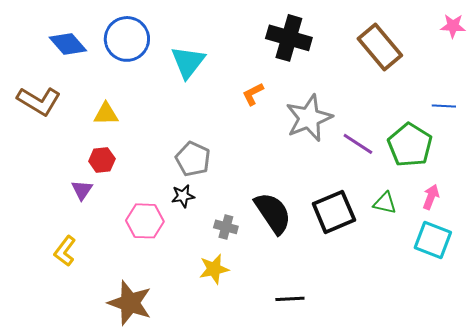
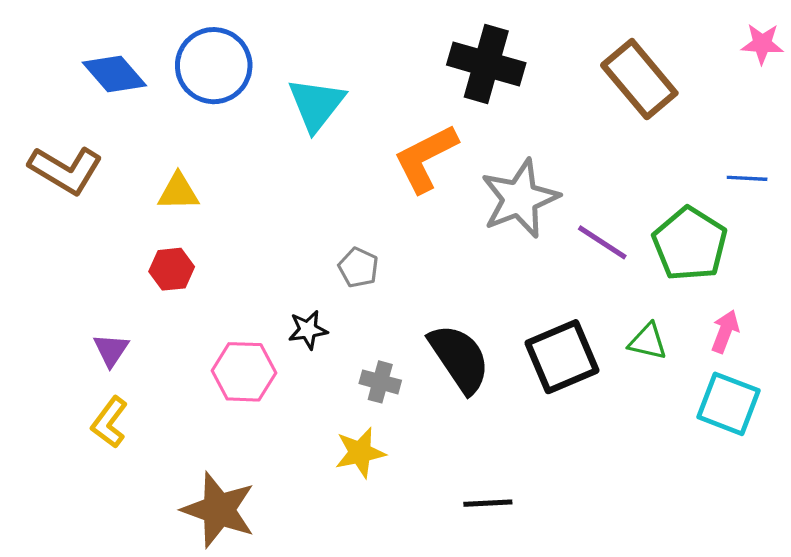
orange L-shape: (253, 94) -> (426, 158), size x1.8
gray pentagon: (193, 159) -> (358, 268), moved, size x0.7
purple triangle: (82, 190) -> (111, 350), moved

